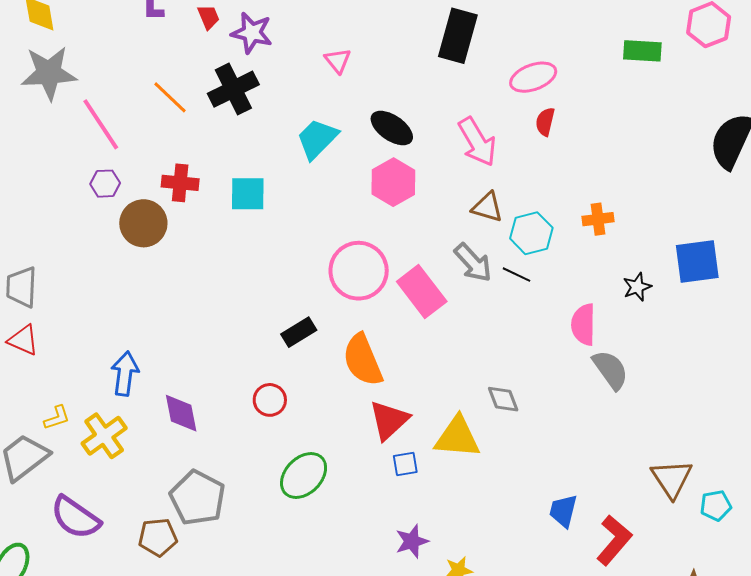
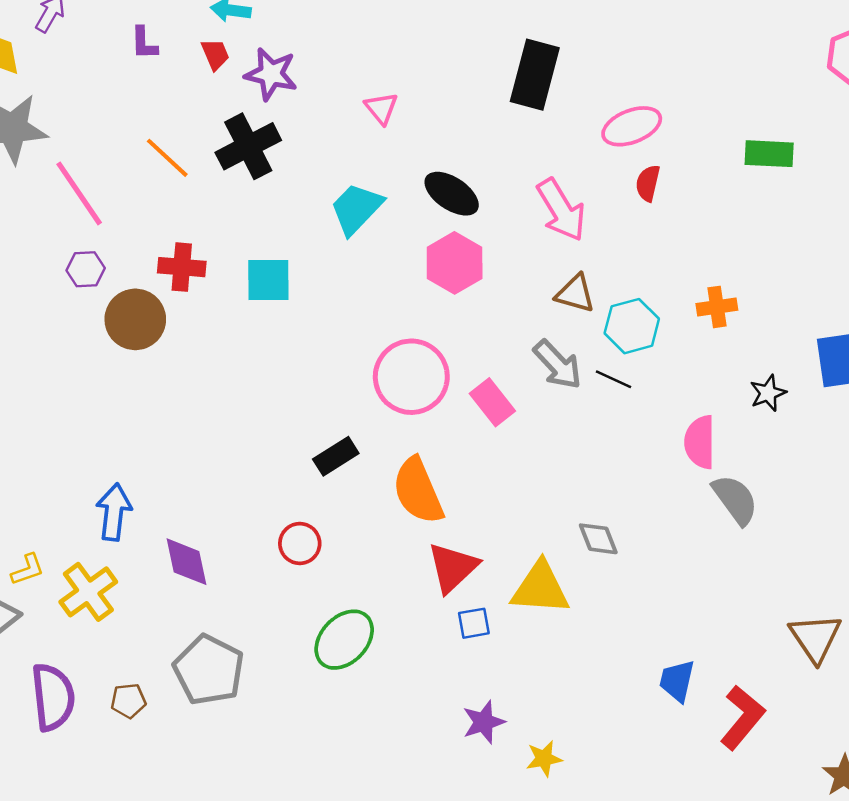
green rectangle: (642, 51) -> (769, 154), moved
pink rectangle: (422, 291) -> (492, 402), size x0.7
purple semicircle: (75, 518) -> (53, 697), turned -130
brown pentagon: (158, 537) -> (128, 701), moved, size x0.7

